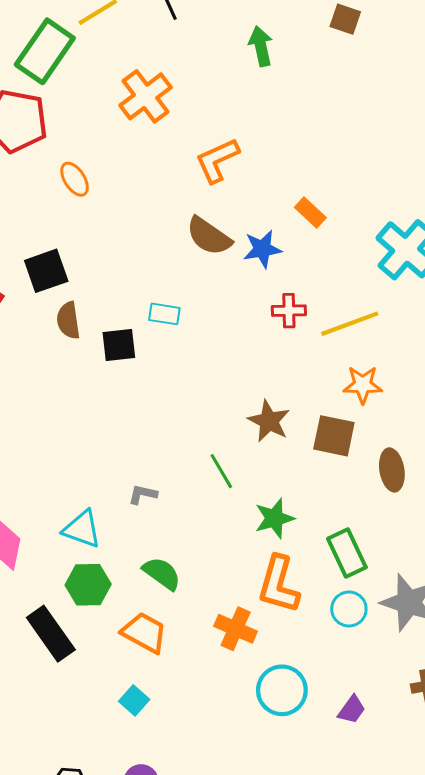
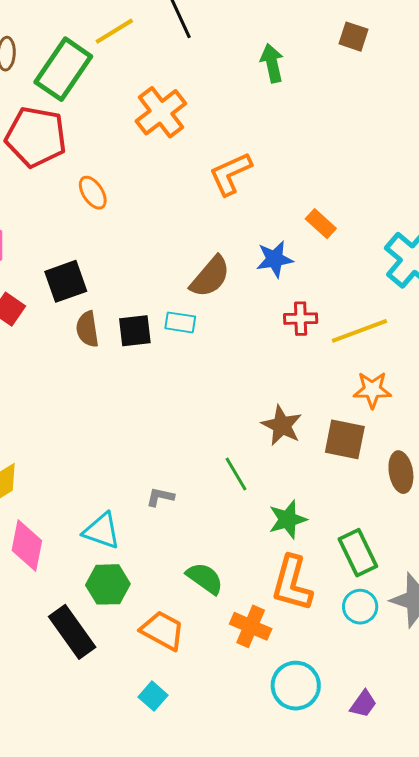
brown semicircle: (209, 236) -> (210, 277), moved, turned -84
black square: (119, 345) -> (135, 331), moved
green semicircle: (162, 573) -> (205, 578), moved

